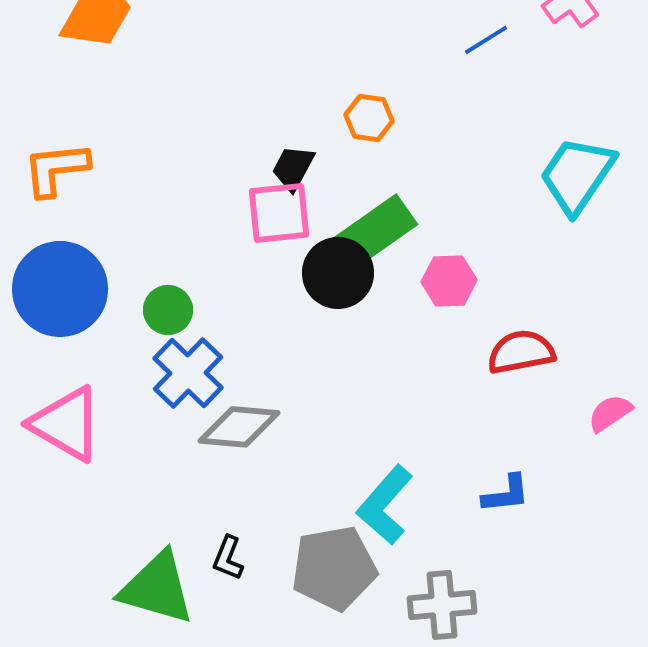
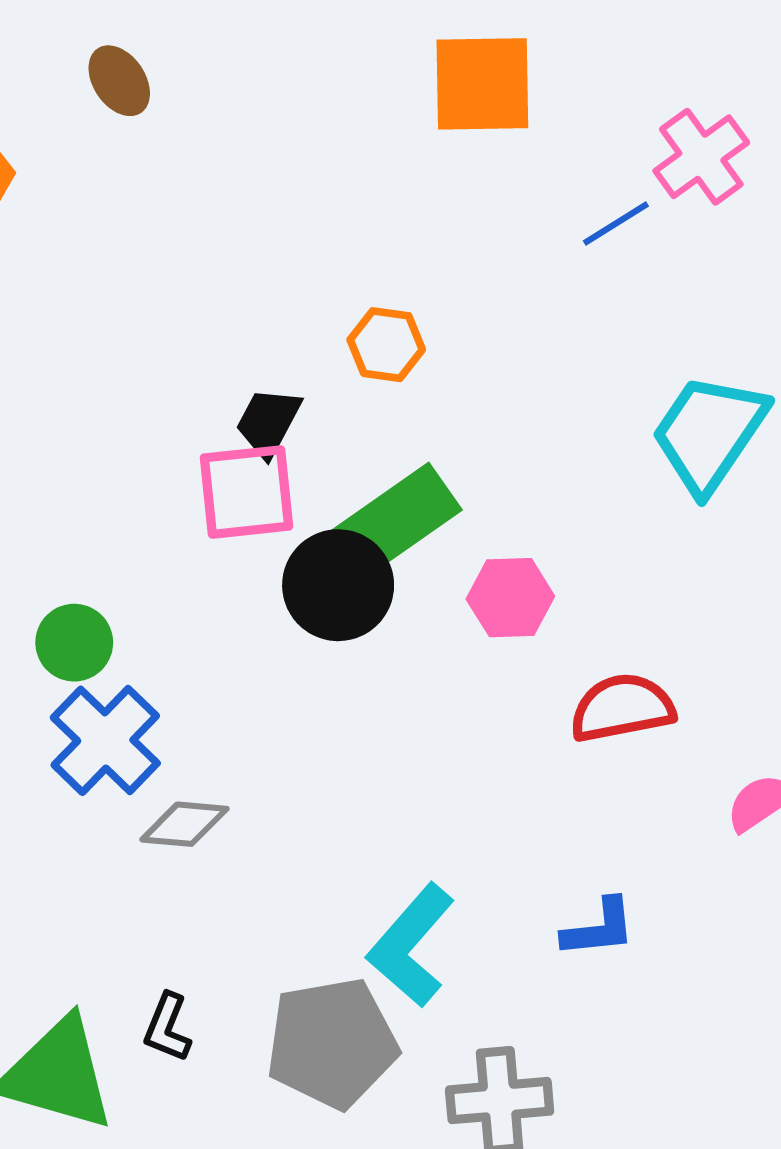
blue line: (486, 40) -> (616, 224), moved
gray diamond: (239, 427) -> (184, 824), size x0.7

